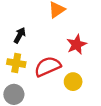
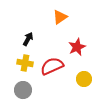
yellow circle: (73, 82) -> (84, 79), moved

